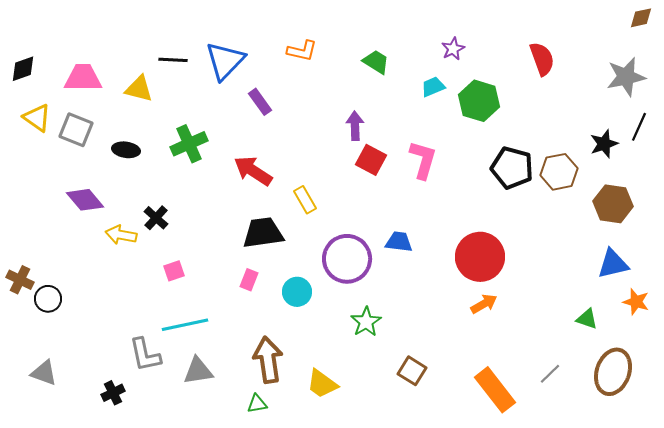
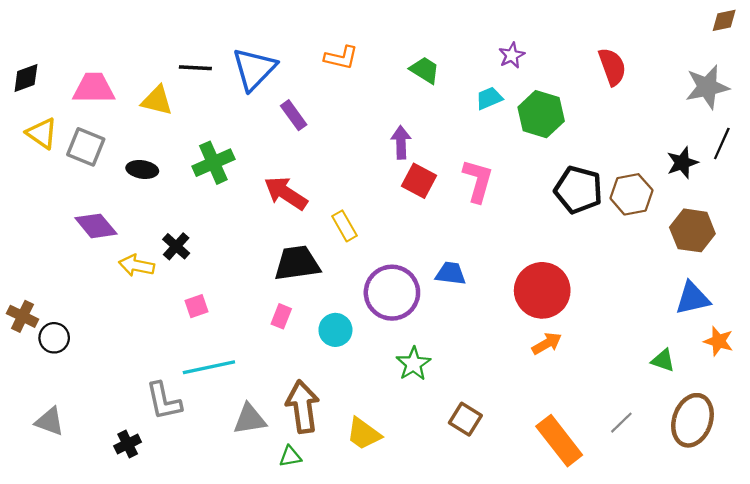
gray triangle: (198, 371) -> (250, 419), moved

